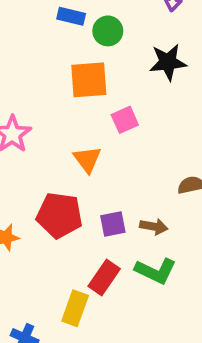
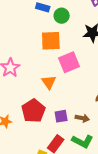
pink square: (125, 120) -> (69, 62), size x1.5
red pentagon: (59, 215) -> (33, 111), turned 30

